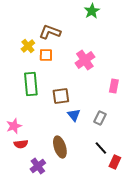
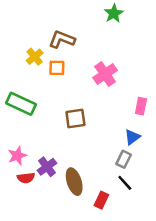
green rectangle: (31, 84) -> (21, 104), moved, turned -60
blue triangle: (74, 115) -> (132, 137), moved, turned 32
gray rectangle: (100, 118) -> (124, 159), moved
red rectangle: (115, 162) -> (101, 200), moved
purple cross: (38, 166) -> (47, 167), moved

